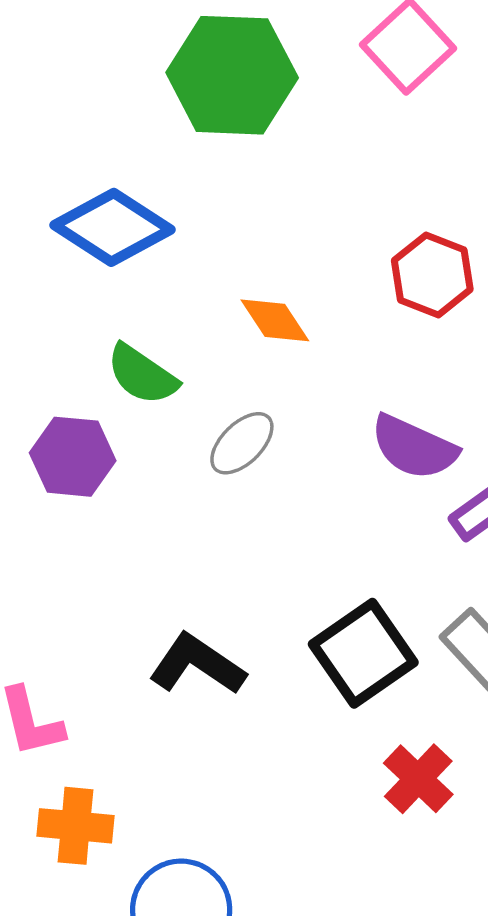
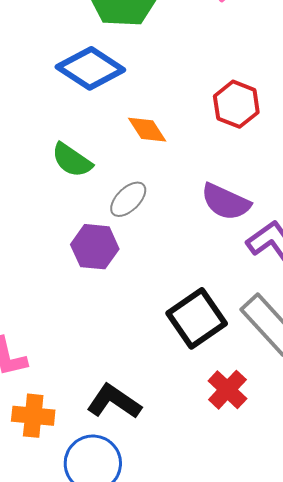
blue diamond: (112, 227) -> (90, 68), moved
purple hexagon: (73, 457) -> (95, 247), moved
black L-shape: (197, 664) -> (114, 402), moved

